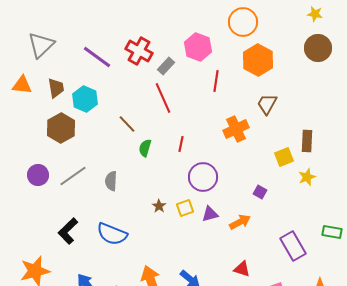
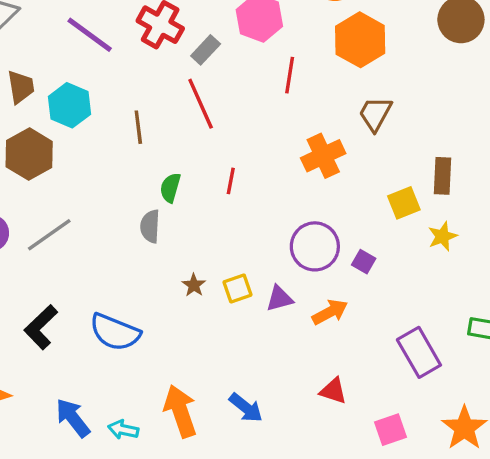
brown line: (127, 124) -> (138, 127), moved, turned 36
purple circle: (203, 177) -> (315, 246), moved
gray semicircle: (111, 181) -> (150, 226), moved

